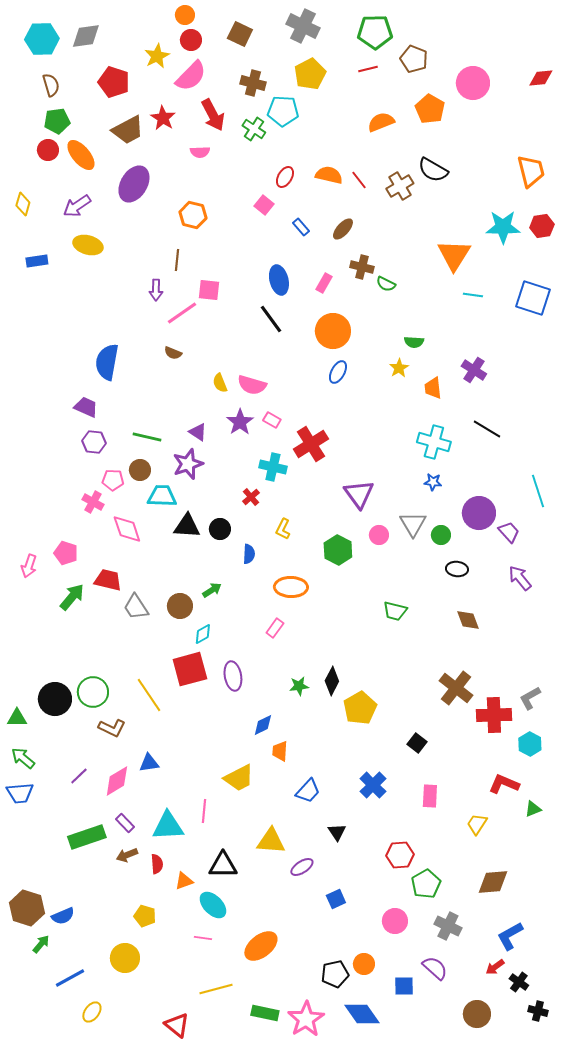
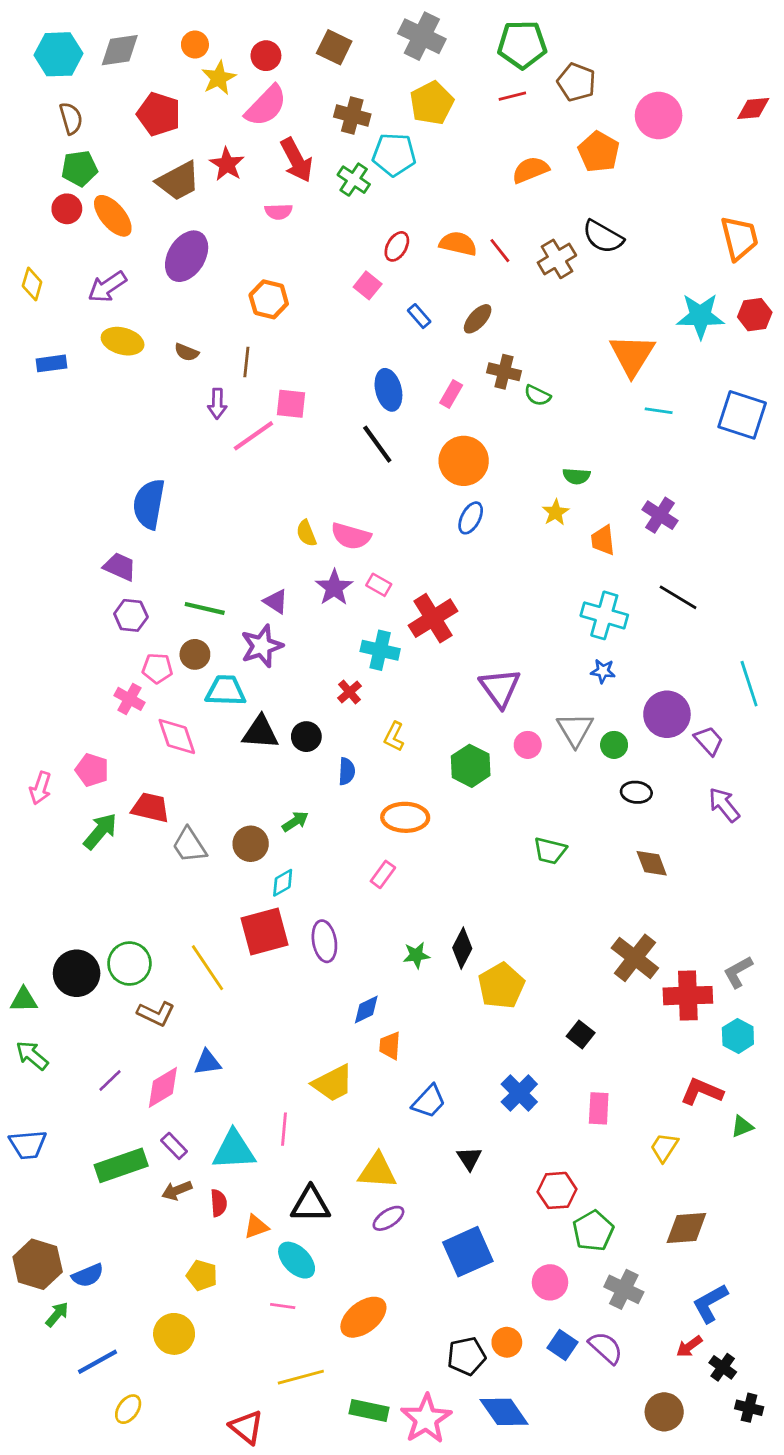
orange circle: (185, 15) -> (195, 45), moved
brown semicircle: (173, 353) -> (187, 352), moved
blue trapezoid: (20, 793) -> (28, 1145), moved
purple ellipse: (302, 867) -> (388, 1218), moved
blue square: (336, 899) -> (468, 1252), size x1.8
blue square: (404, 986) -> (563, 1345), moved, turned 35

